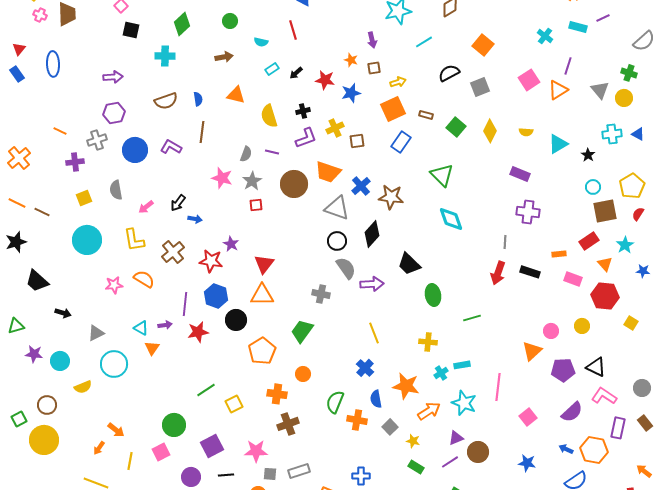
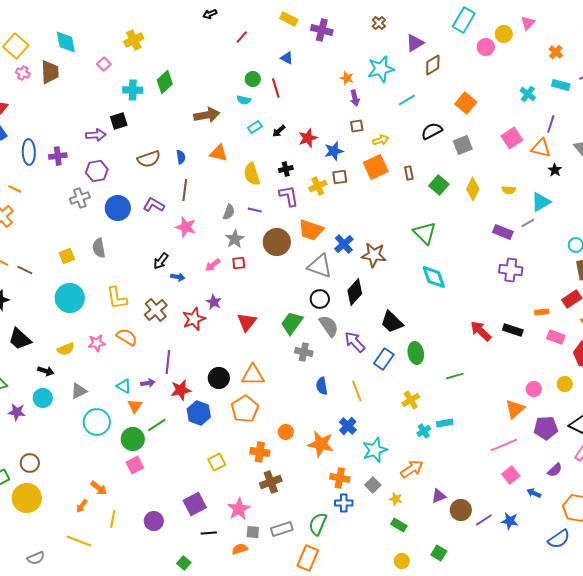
green circle: (230, 21) -> (253, 79), moved
black square: (131, 30) -> (119, 121), moved, turned -30
cyan cross: (165, 56) -> (133, 90), moved
brown arrow: (224, 57) -> (207, 115), size x1.4
orange star: (351, 60) -> (347, 78), moved
blue ellipse: (53, 64) -> (29, 152), moved
red star: (325, 80) -> (308, 138), turned -30
orange triangle: (558, 90) -> (541, 148), turned 45
brown rectangle: (426, 115) -> (409, 173), turned 64
orange line: (60, 131) -> (15, 189), moved
purple L-shape: (306, 138) -> (289, 196), turned -80
brown square: (357, 141) -> (340, 177), moved
blue rectangle: (401, 142) -> (384, 359), moved
black star: (588, 155) -> (555, 170), moved
purple cross: (75, 162) -> (58, 156), moved
pink star: (222, 178) -> (186, 227), moved
pink arrow: (146, 207) -> (213, 265), moved
gray line: (505, 242) -> (528, 223), moved, turned 56
red star: (211, 261) -> (194, 319), turned -30
red arrow: (498, 273) -> (481, 331), turned 115
purple arrow: (372, 284) -> (355, 342), turned -130
orange triangle: (262, 295) -> (253, 375), moved
blue hexagon: (216, 296) -> (199, 413), moved
green trapezoid: (302, 331) -> (292, 323), moved
yellow cross: (428, 342) -> (411, 400), turned -36
cyan circle: (60, 361) -> (43, 398), moved
orange star: (406, 386) -> (321, 444), moved
yellow semicircle: (83, 387) -> (66, 349), moved
pink line: (498, 387) -> (504, 445), moved, turned 60
green line: (206, 390) -> (157, 425), moved
blue semicircle: (376, 399) -> (322, 386), moved
green semicircle: (335, 402) -> (318, 524), moved
cyan star: (464, 403) -> (375, 450), moved, turned 30
purple semicircle: (572, 412) -> (555, 470), size x0.7
green circle: (174, 425) -> (133, 439), moved
blue arrow: (566, 449) -> (534, 493), moved
pink star: (256, 451) -> (239, 509), turned -30
pink square: (161, 452) -> (135, 465), moved
purple line: (450, 462) -> (484, 520), moved
blue cross: (361, 476) -> (344, 503), moved
purple circle: (191, 477) -> (154, 521), moved

